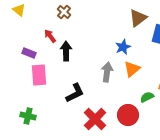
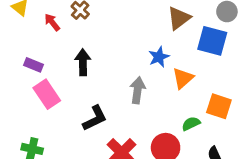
red arrow: (50, 36) -> (52, 22), moved
orange triangle: (132, 69) -> (183, 78), moved
pink rectangle: (39, 75) -> (47, 94), turned -30

